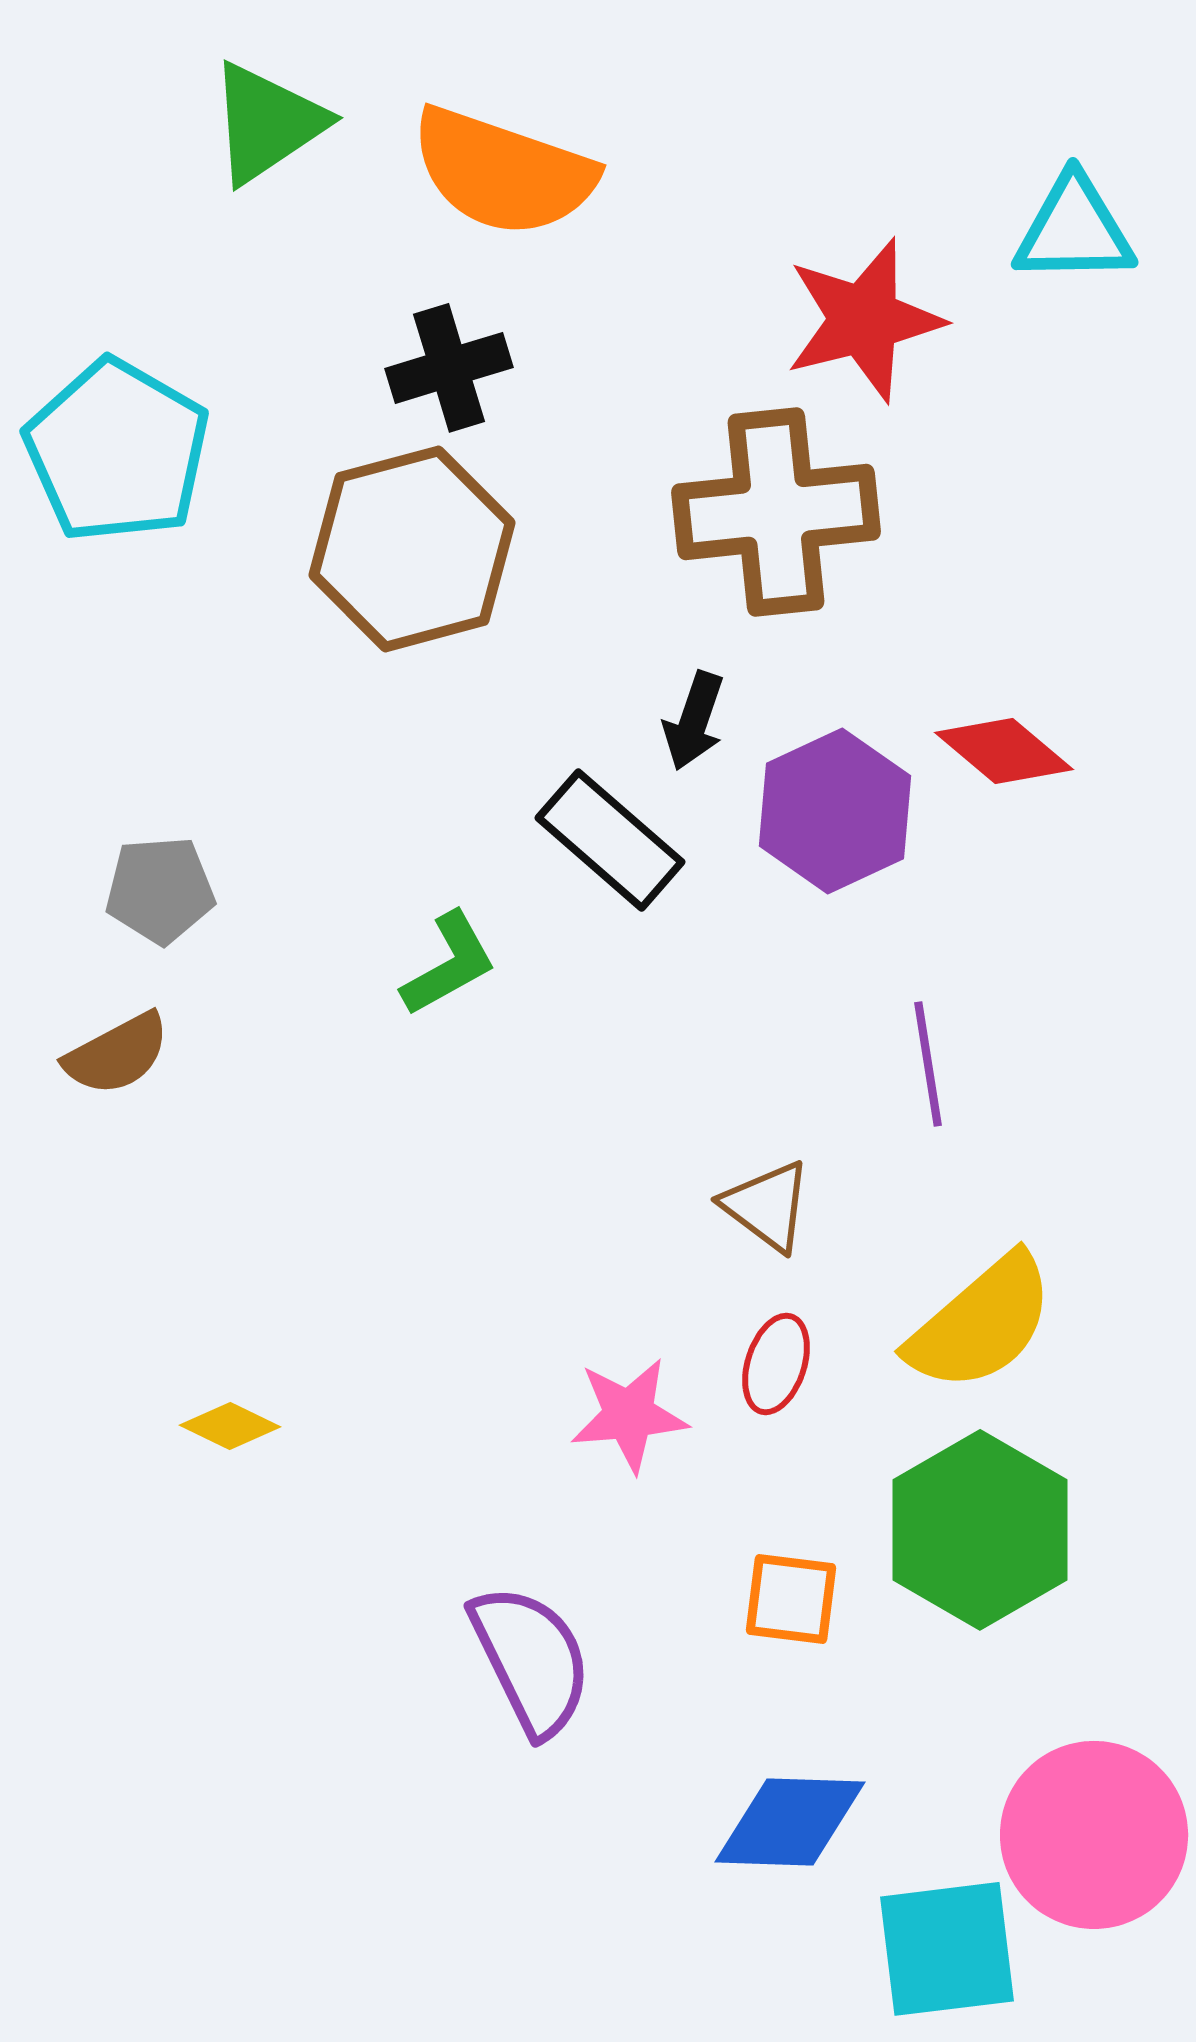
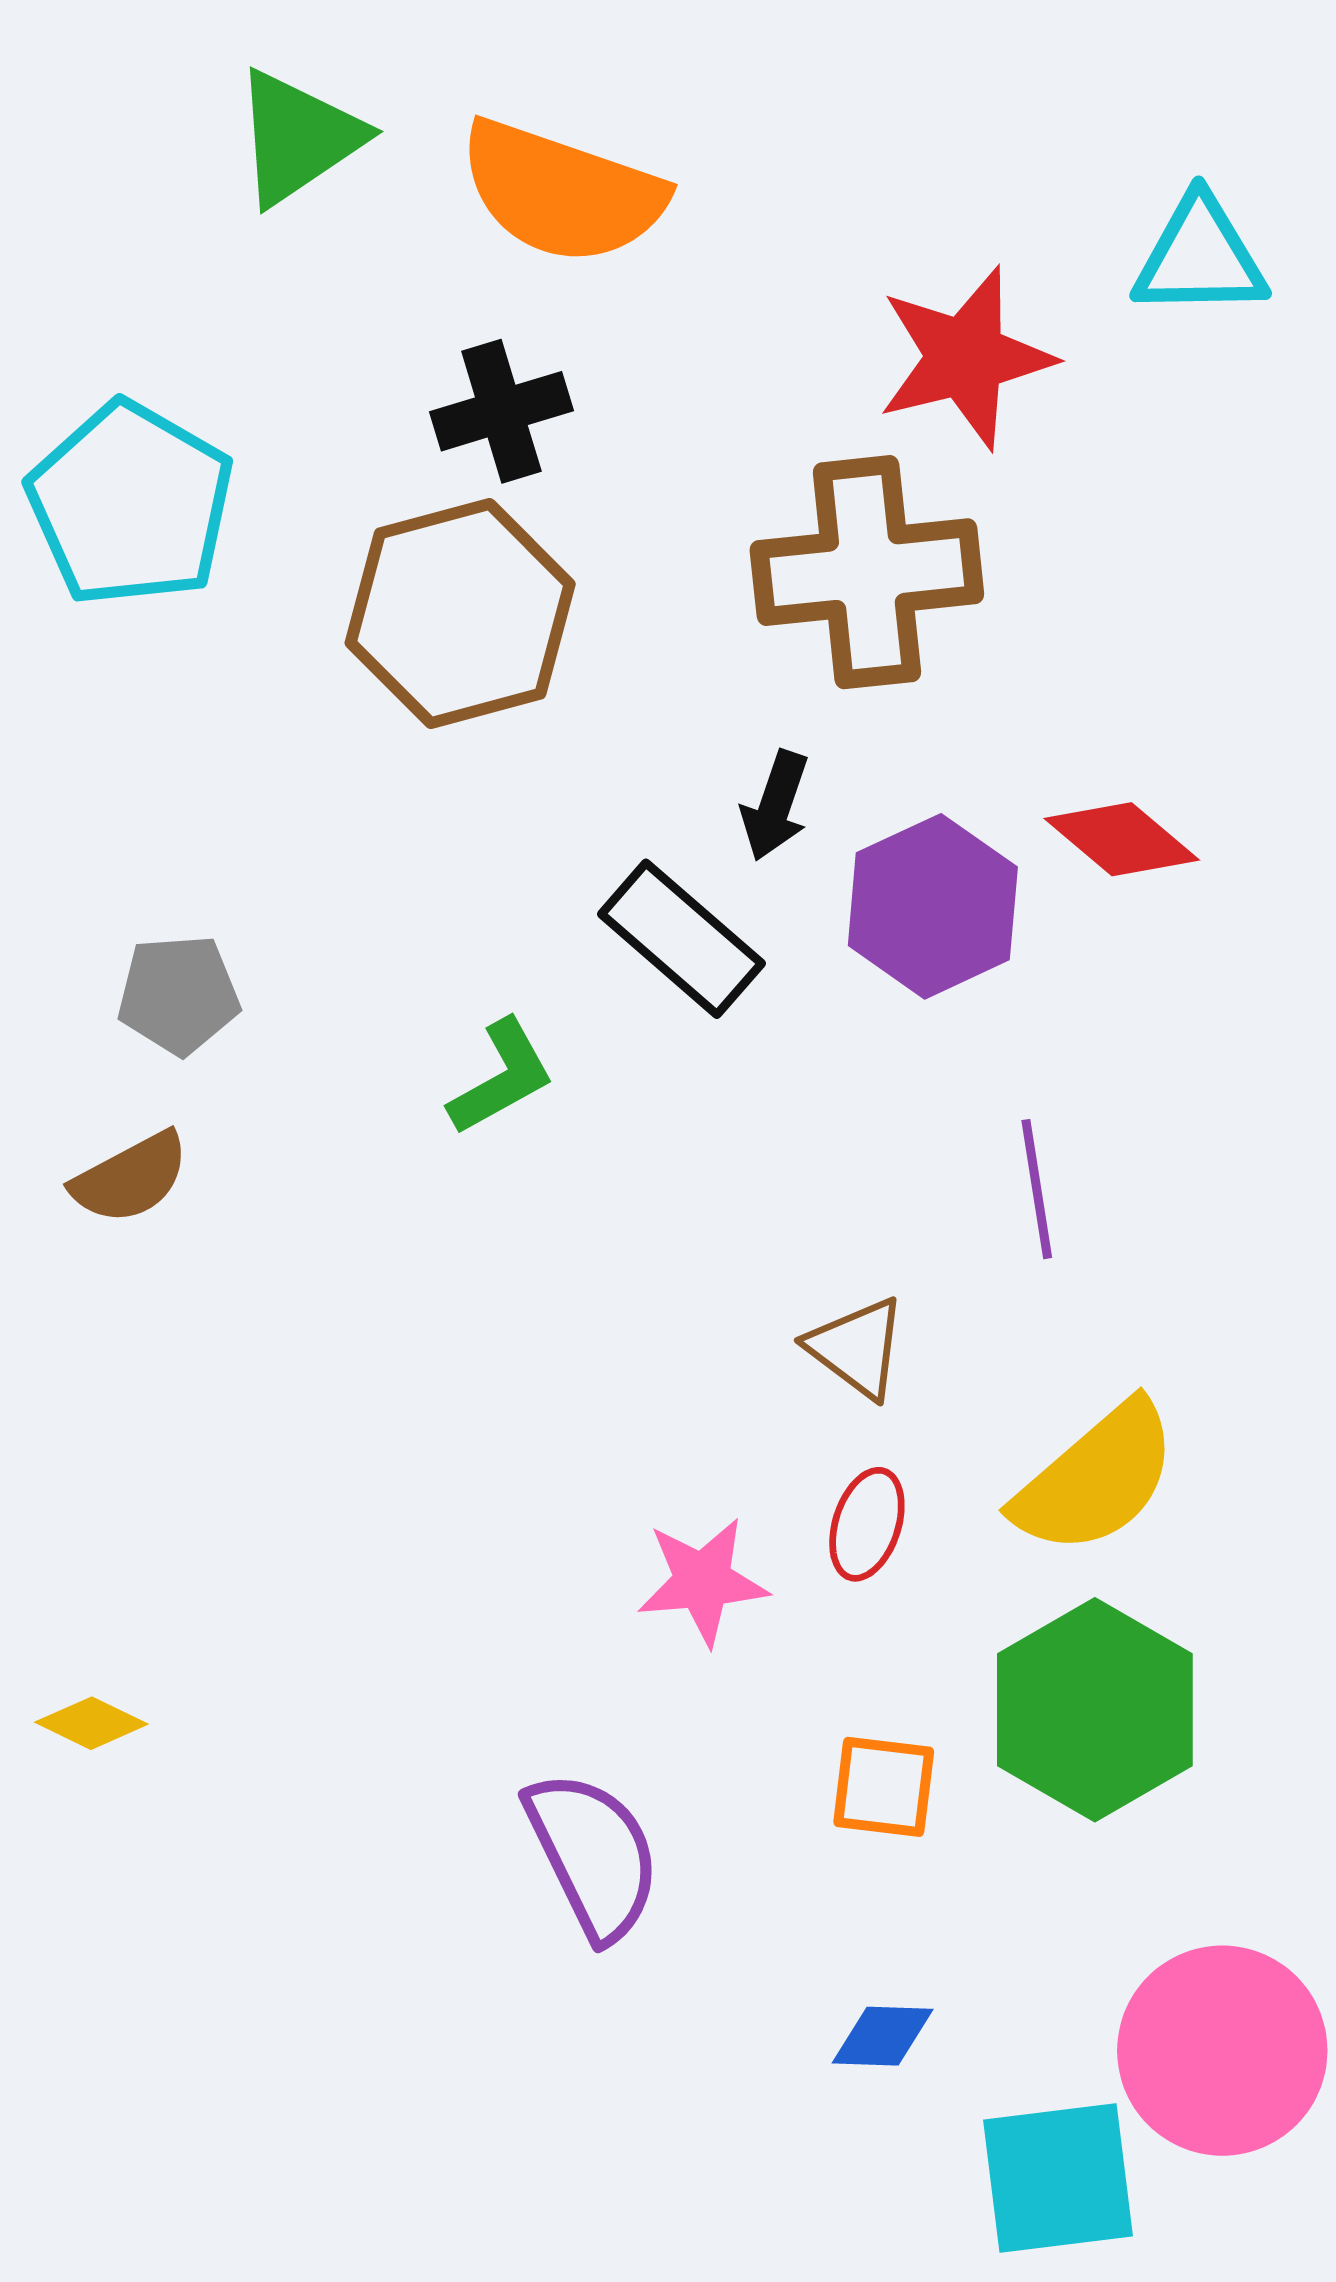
yellow diamond: (230, 1426) -> (91, 1723), moved
blue diamond: (790, 1822) -> (883, 2036), size x0.6

